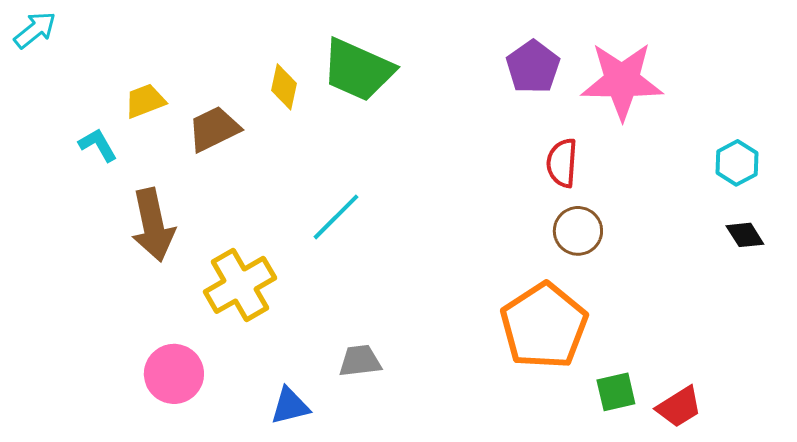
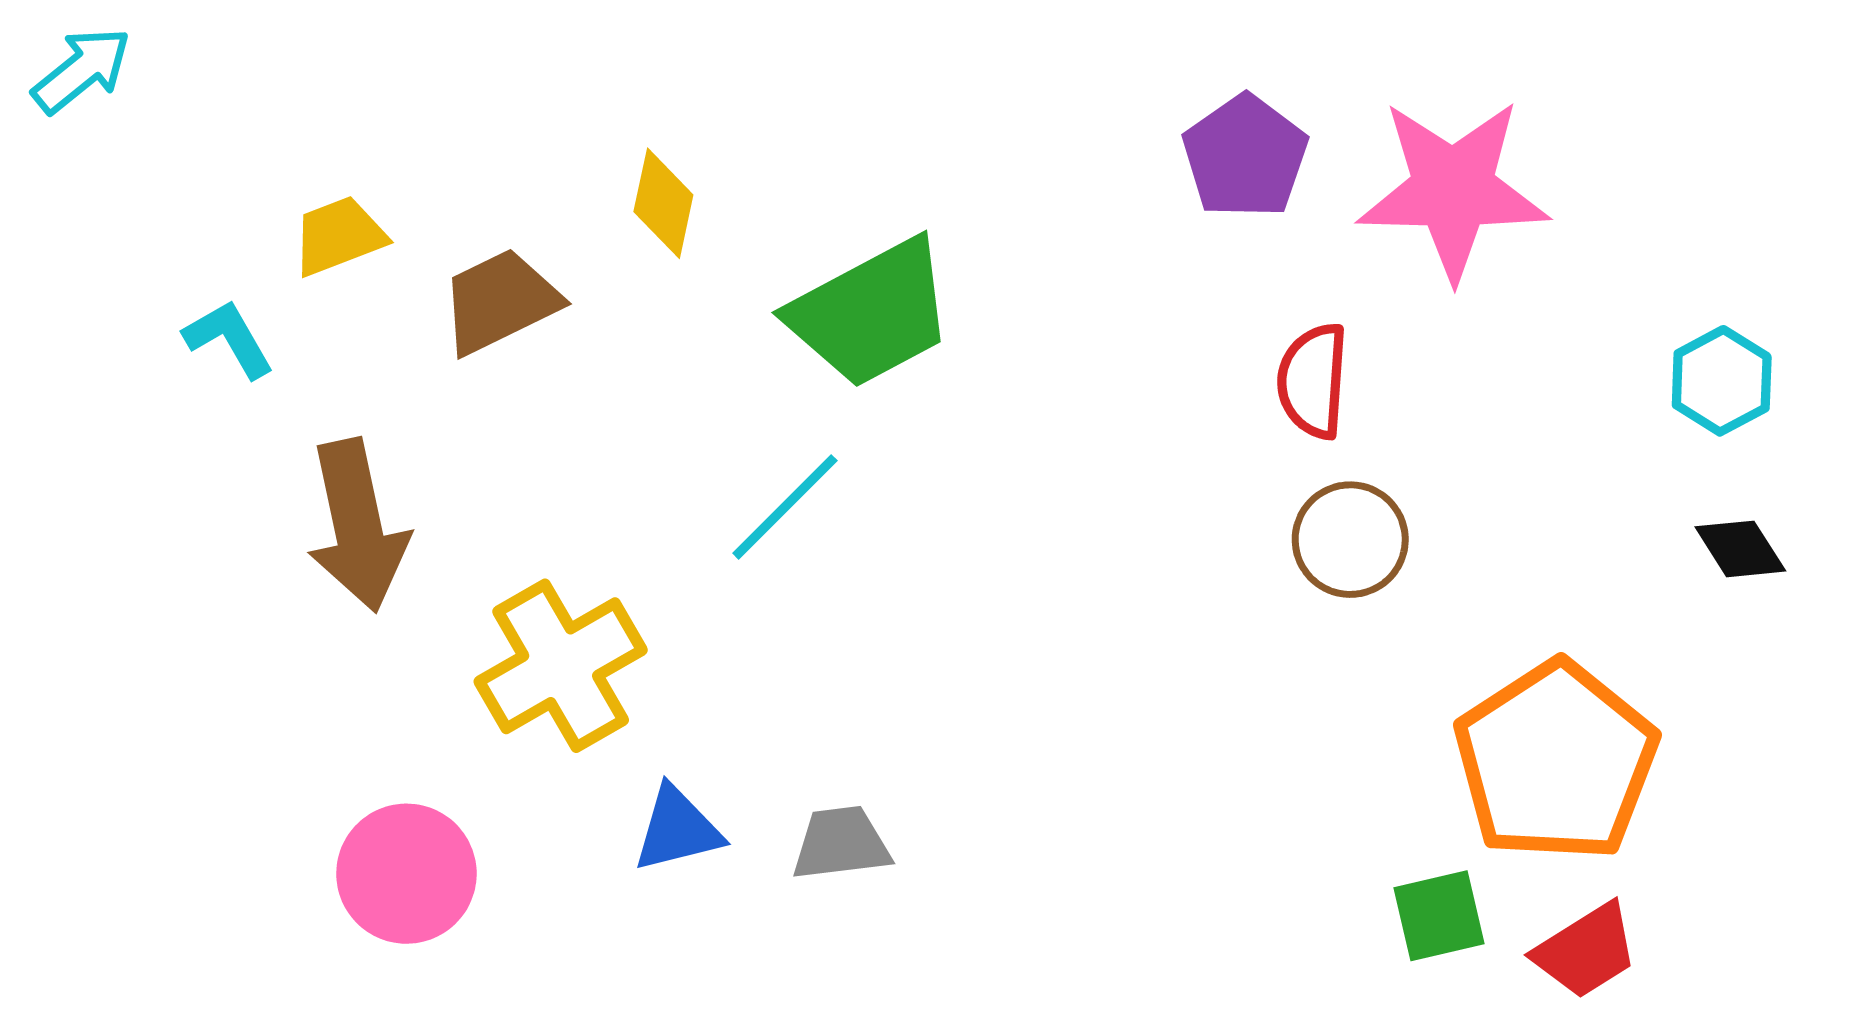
green trapezoid: (358, 70) -> (871, 313), moved, turned -52
orange pentagon: (544, 326) -> (1556, 762), moved
blue triangle: (290, 406) -> (677, 829), moved

